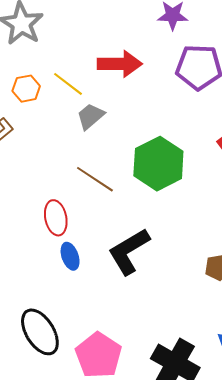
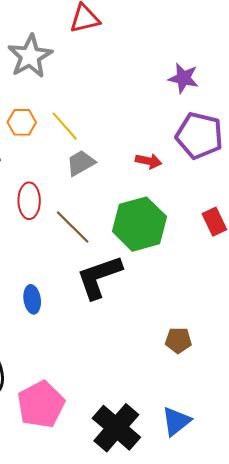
red arrow: (120, 64) -> (149, 161), moved, size x0.6
red ellipse: (56, 218) -> (29, 201), moved
black L-shape: (129, 251) -> (99, 277), moved

